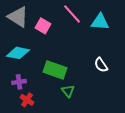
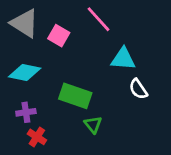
cyan triangle: (100, 22) -> (123, 59), moved

